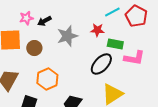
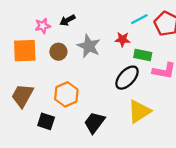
black arrow: (44, 21) -> (67, 20), moved
gray star: (67, 36) -> (89, 46), turned -30
brown circle: (34, 48) -> (58, 52), moved

